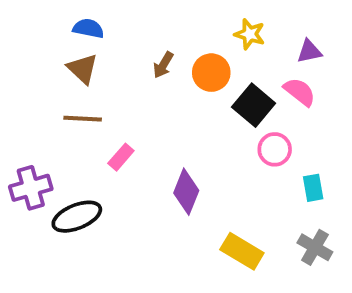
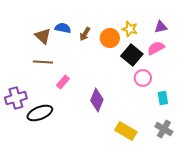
blue semicircle: (88, 28) -> (63, 28), moved
yellow star: (250, 34) -> (130, 29), moved
pink semicircle: (300, 92) -> (156, 48), turned -66

